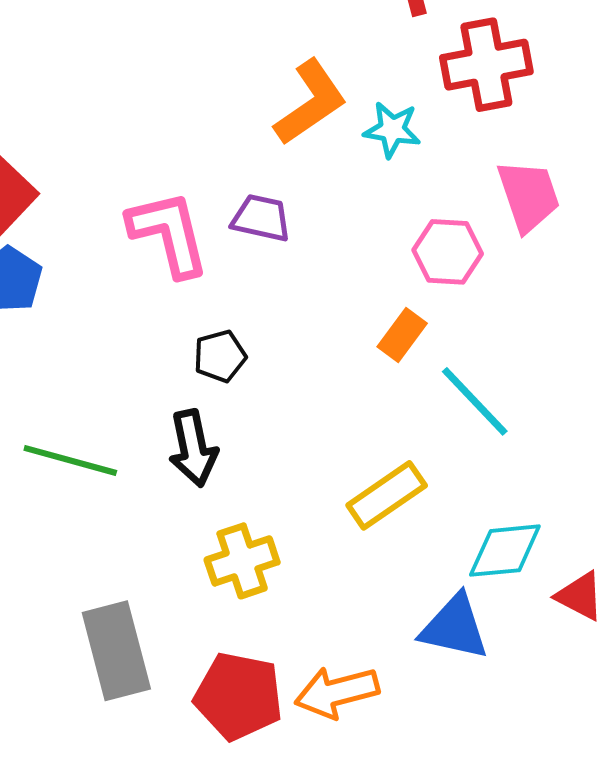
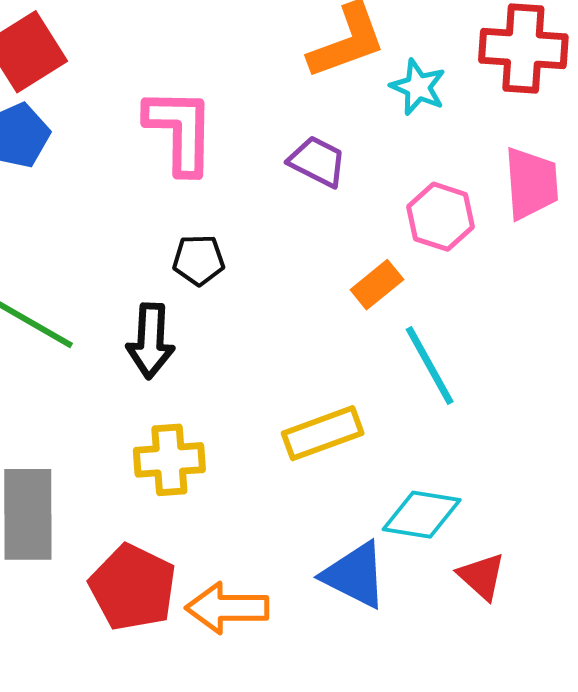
purple trapezoid: (261, 218) -> (317, 162), moved

